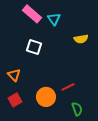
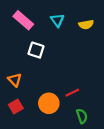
pink rectangle: (32, 14) -> (23, 20), moved
yellow semicircle: (81, 39) -> (86, 24), moved

